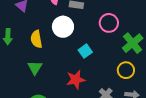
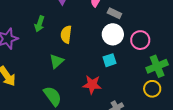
white circle: (63, 27) -> (113, 34), moved
yellow circle: (126, 70) -> (152, 89), moved

